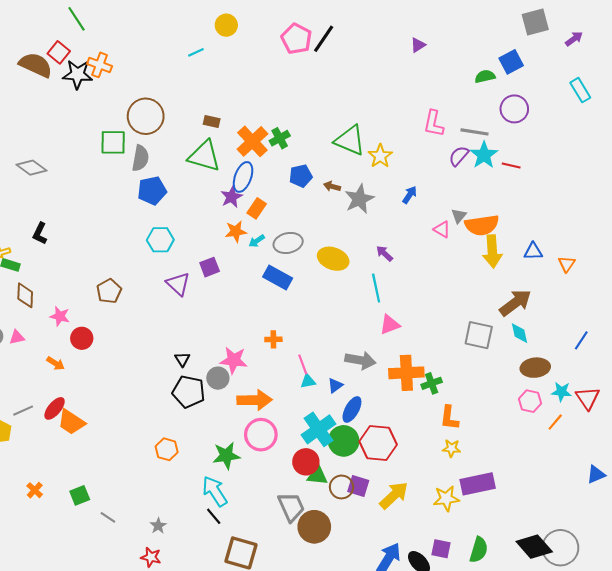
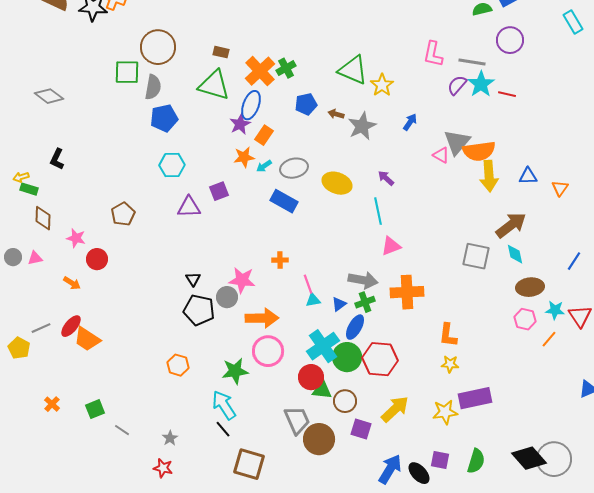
gray triangle: (459, 216) -> (457, 142), size x1.8
purple triangle: (178, 284) -> (189, 207), turned -45
green cross: (432, 383) -> (365, 302), moved
purple square: (358, 486) -> (361, 429), moved

